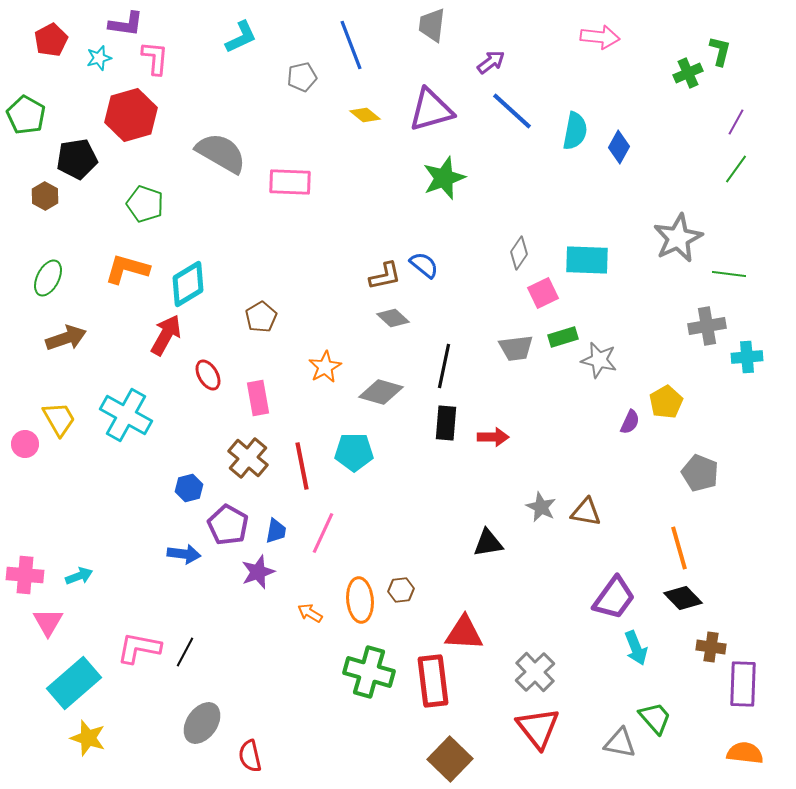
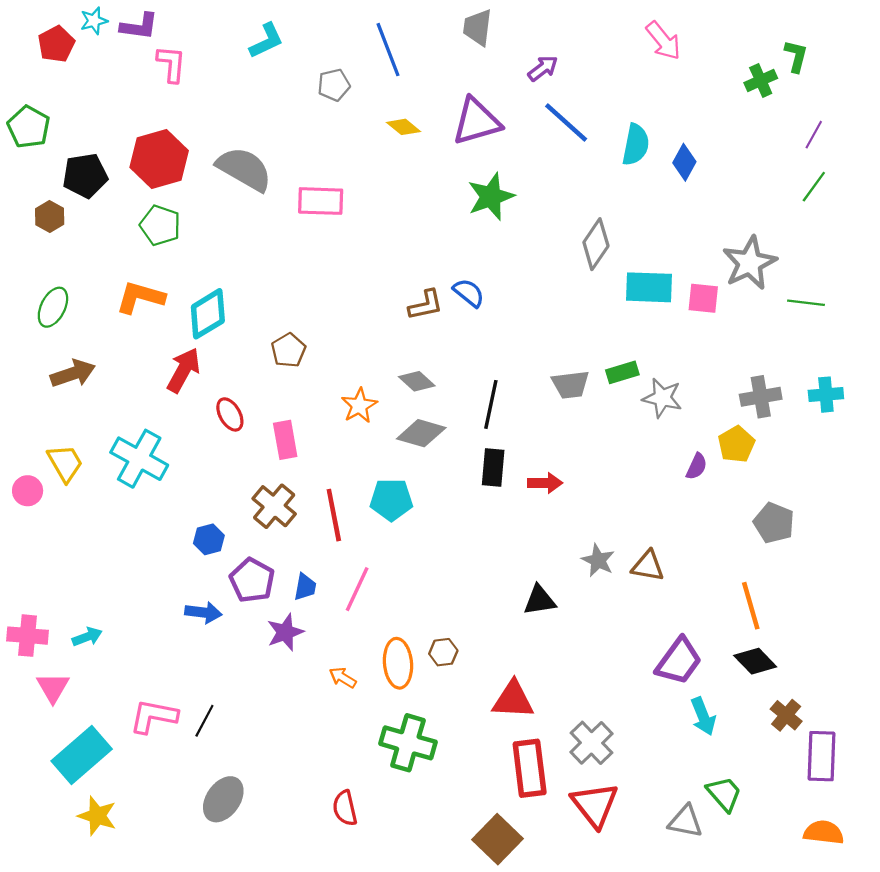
pink arrow: (600, 37) -> (663, 41), turned 45
cyan star: (99, 58) -> (94, 21), moved
red hexagon: (131, 115) -> (159, 159), moved
gray diamond: (519, 253) -> (596, 244), moved, size x1.4
pink square: (543, 293) -> (703, 298), moved, turned 32
gray diamond: (393, 318) -> (417, 381), moved
gray cross: (707, 326) -> (761, 397), moved
brown cross: (711, 647) -> (786, 715), turned 32
red rectangle: (433, 681) -> (530, 768), moved
red semicircle: (250, 756) -> (345, 808), moved

